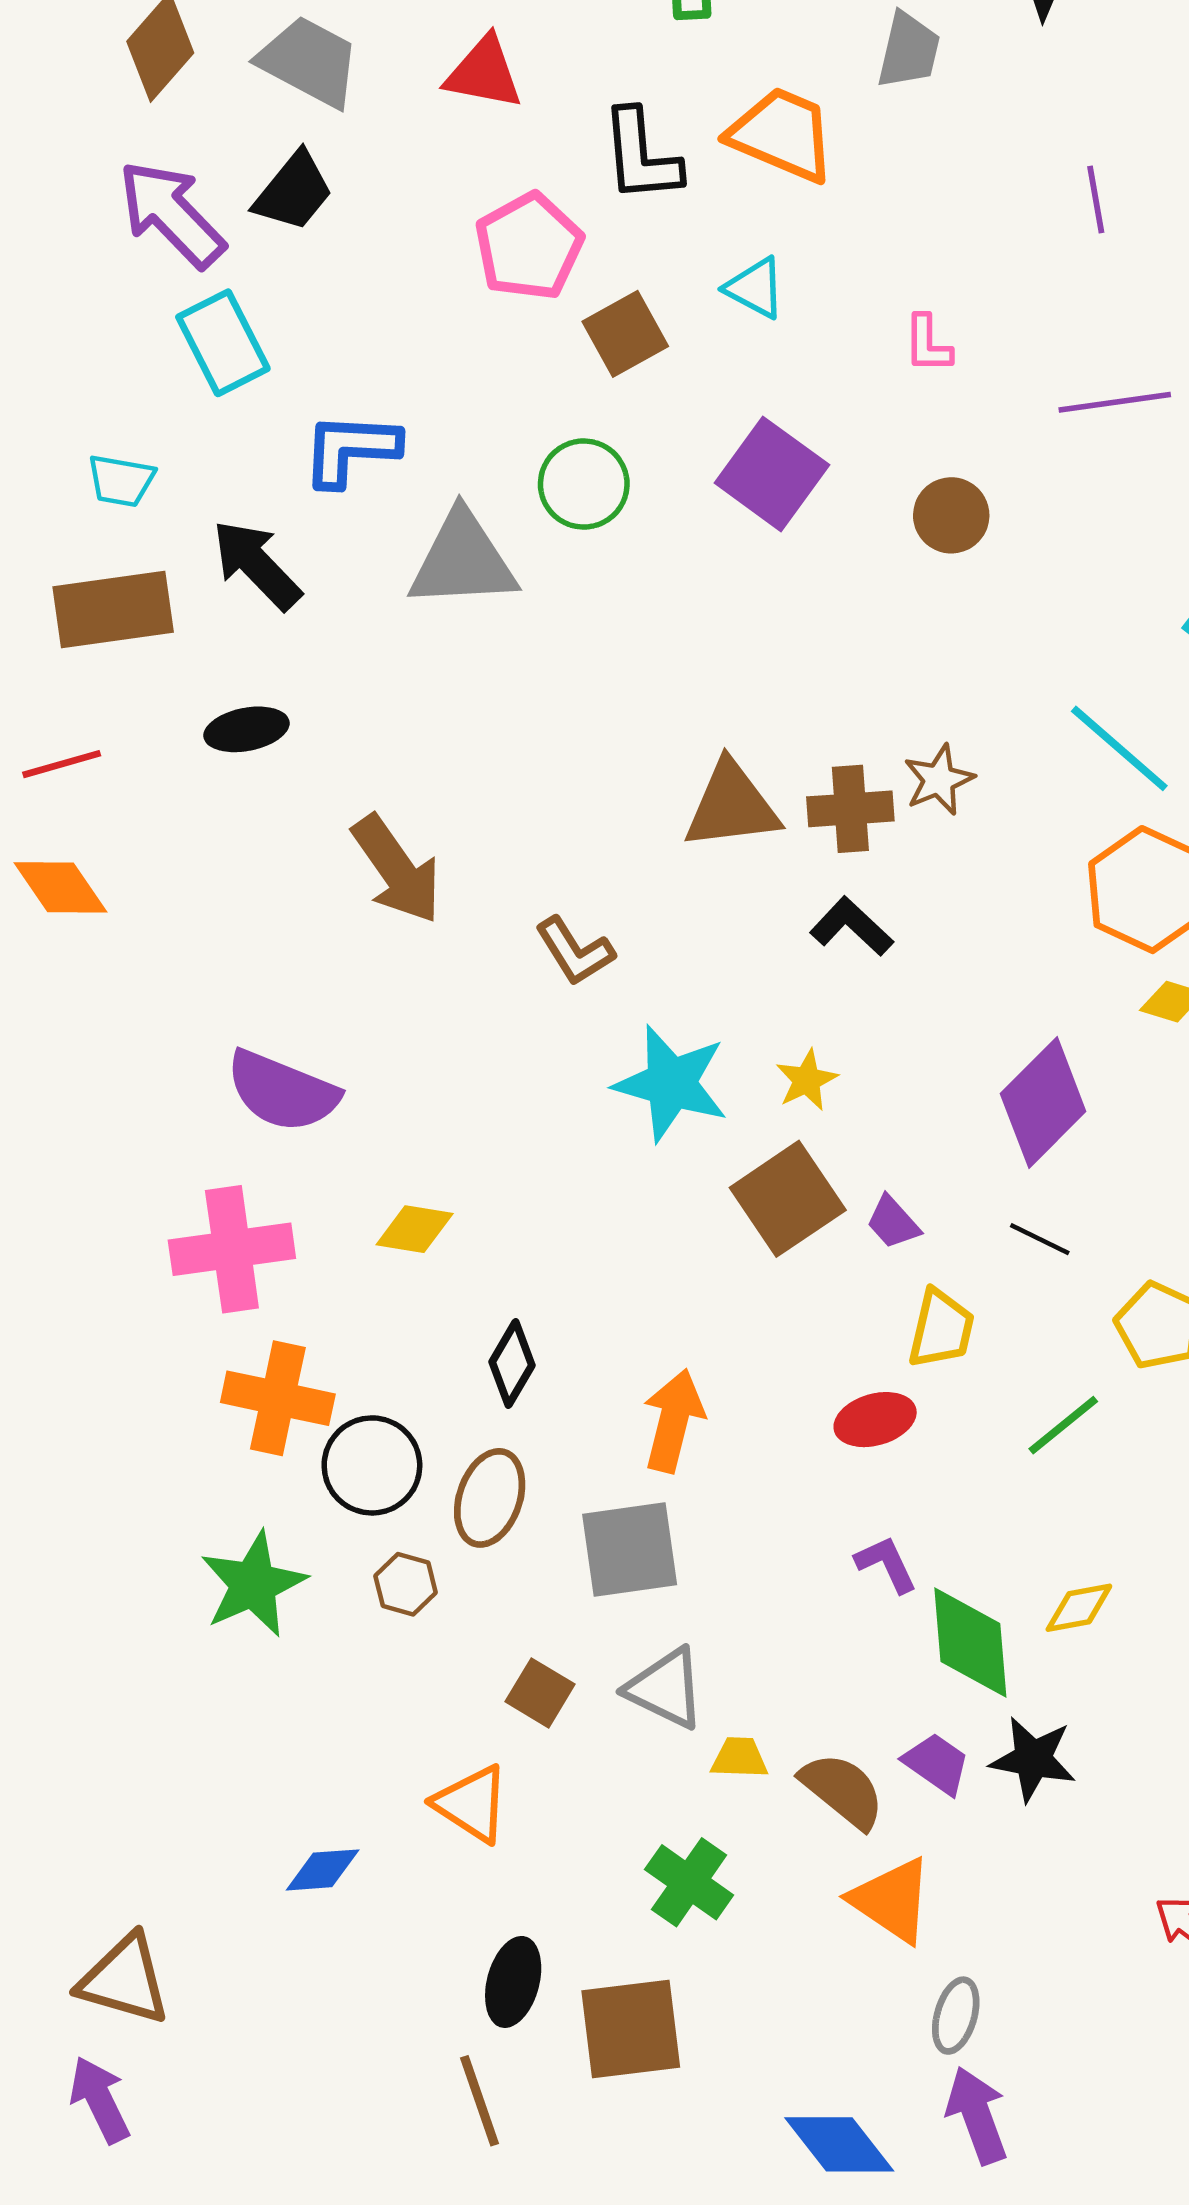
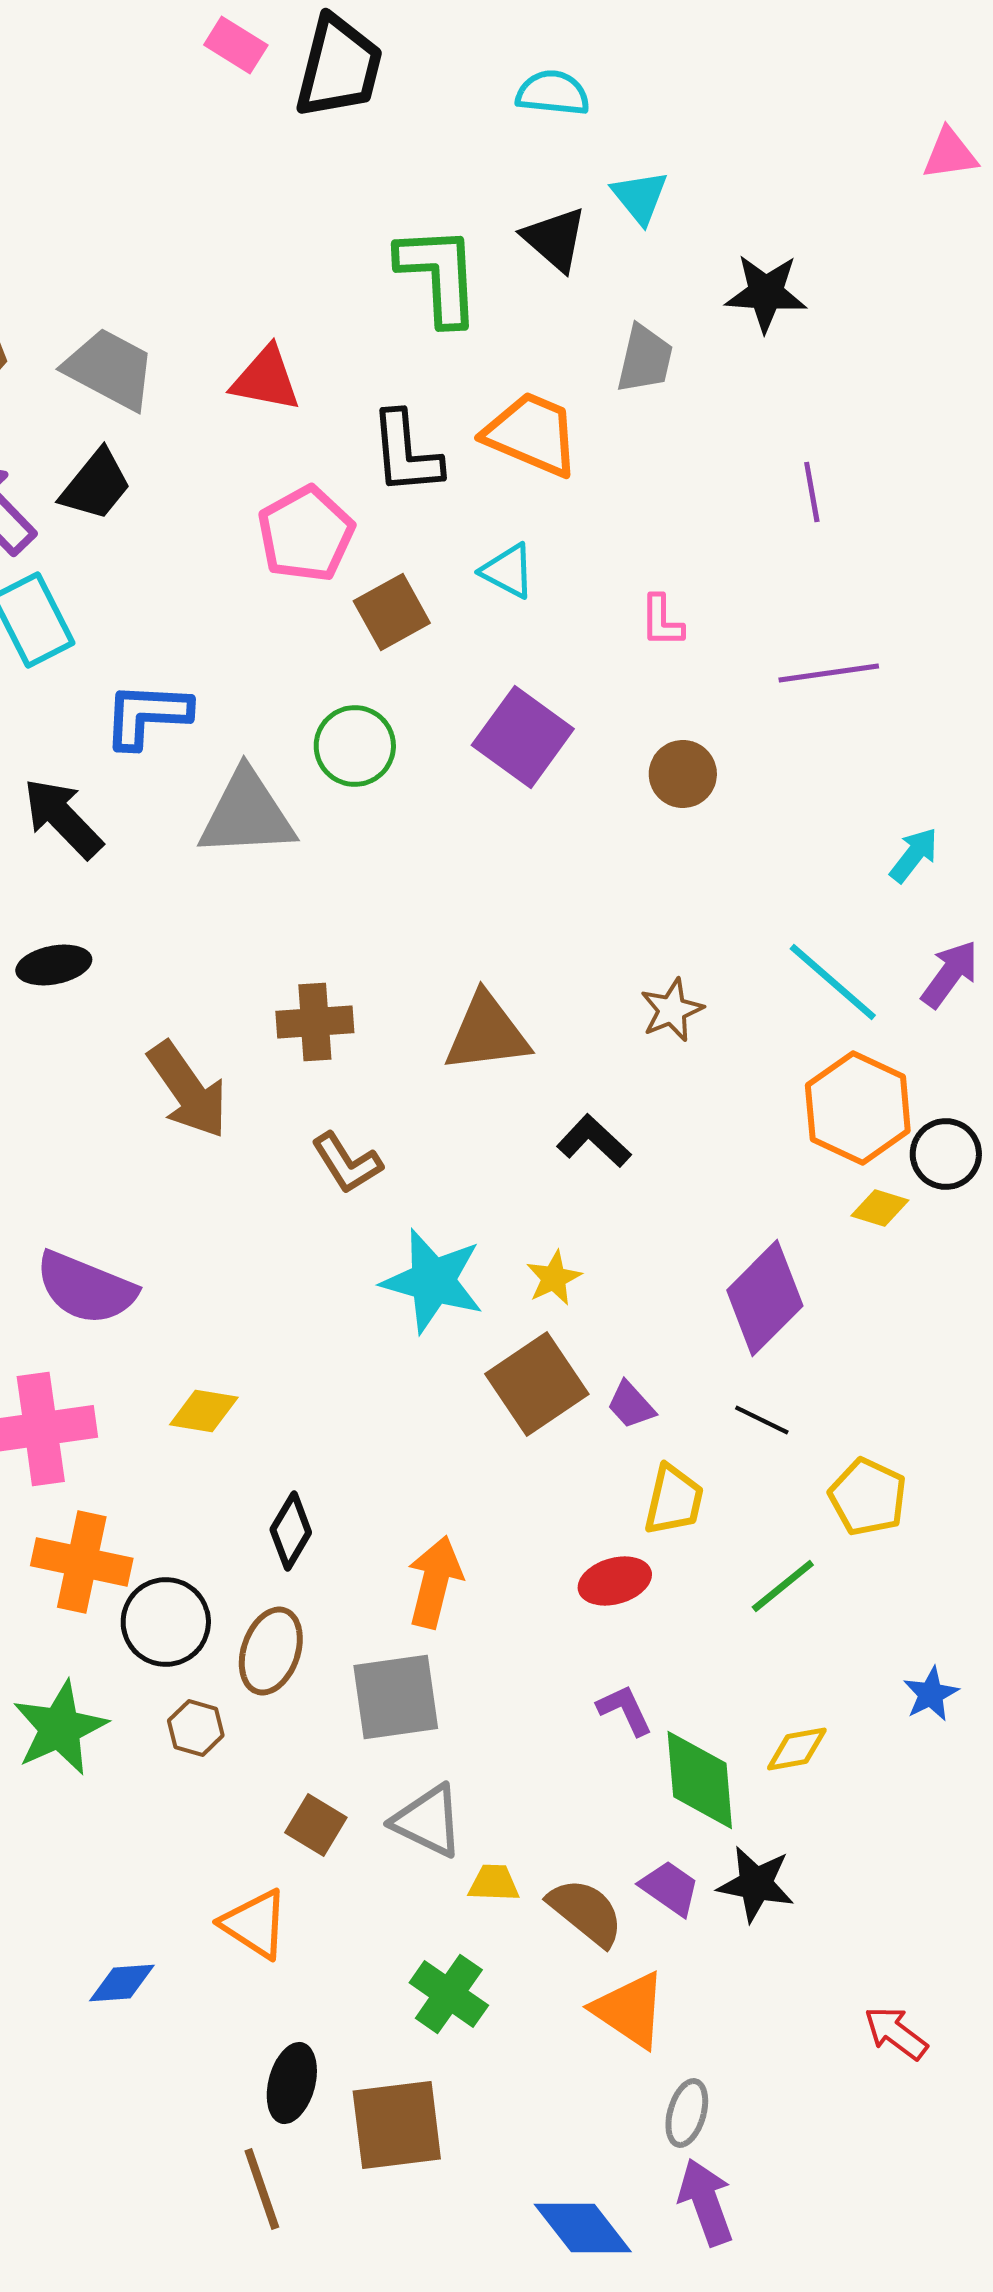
brown cross: (850, 809) -> (315, 1022), moved

